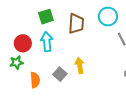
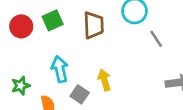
cyan arrow: (47, 42) -> (60, 69), moved
red circle: (23, 43) -> (21, 26), moved

